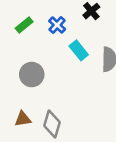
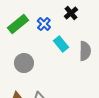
green rectangle: (24, 25) -> (18, 24), size x1.5

